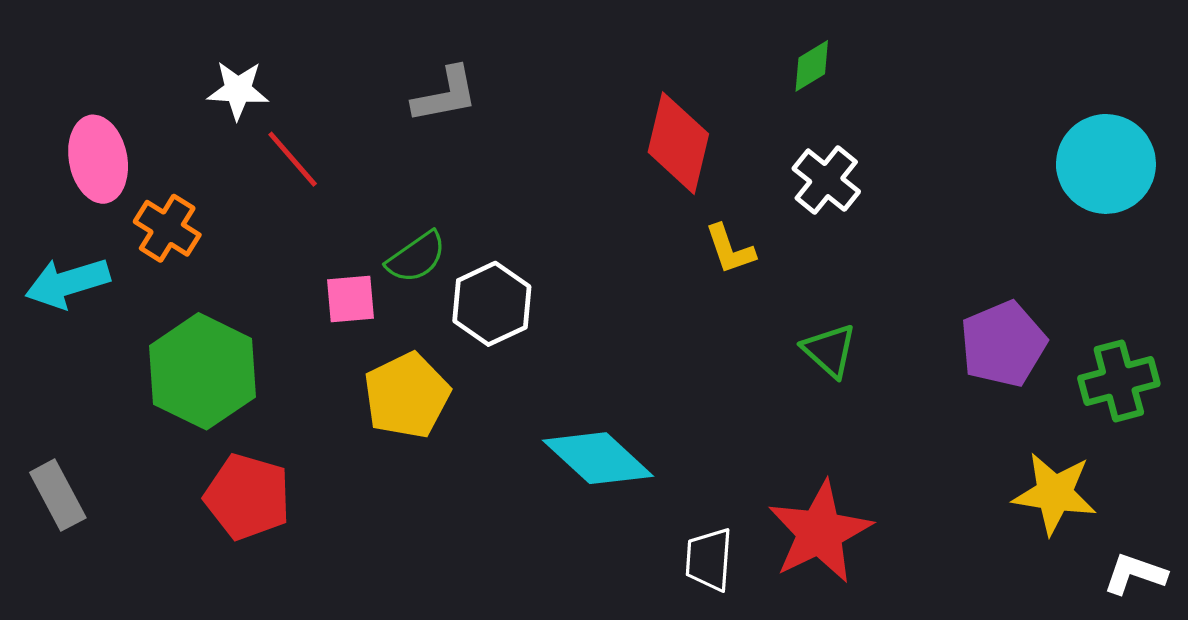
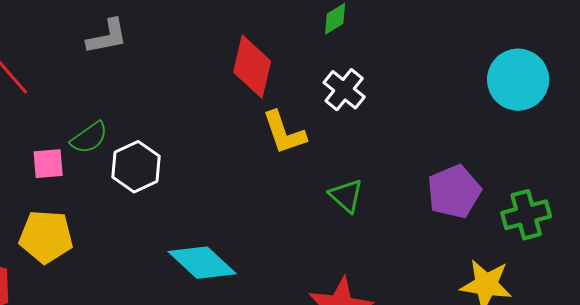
yellow L-shape: (730, 249) -> (284, 133), size x1.4
yellow pentagon: (407, 395) -> (46, 237), moved, turned 30

